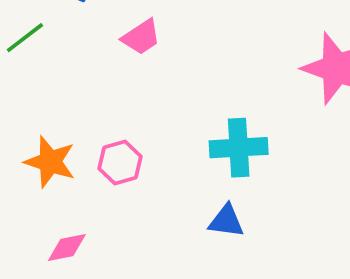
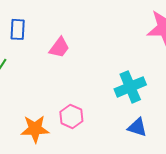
blue triangle: (226, 221) -> (137, 127), turned 30

